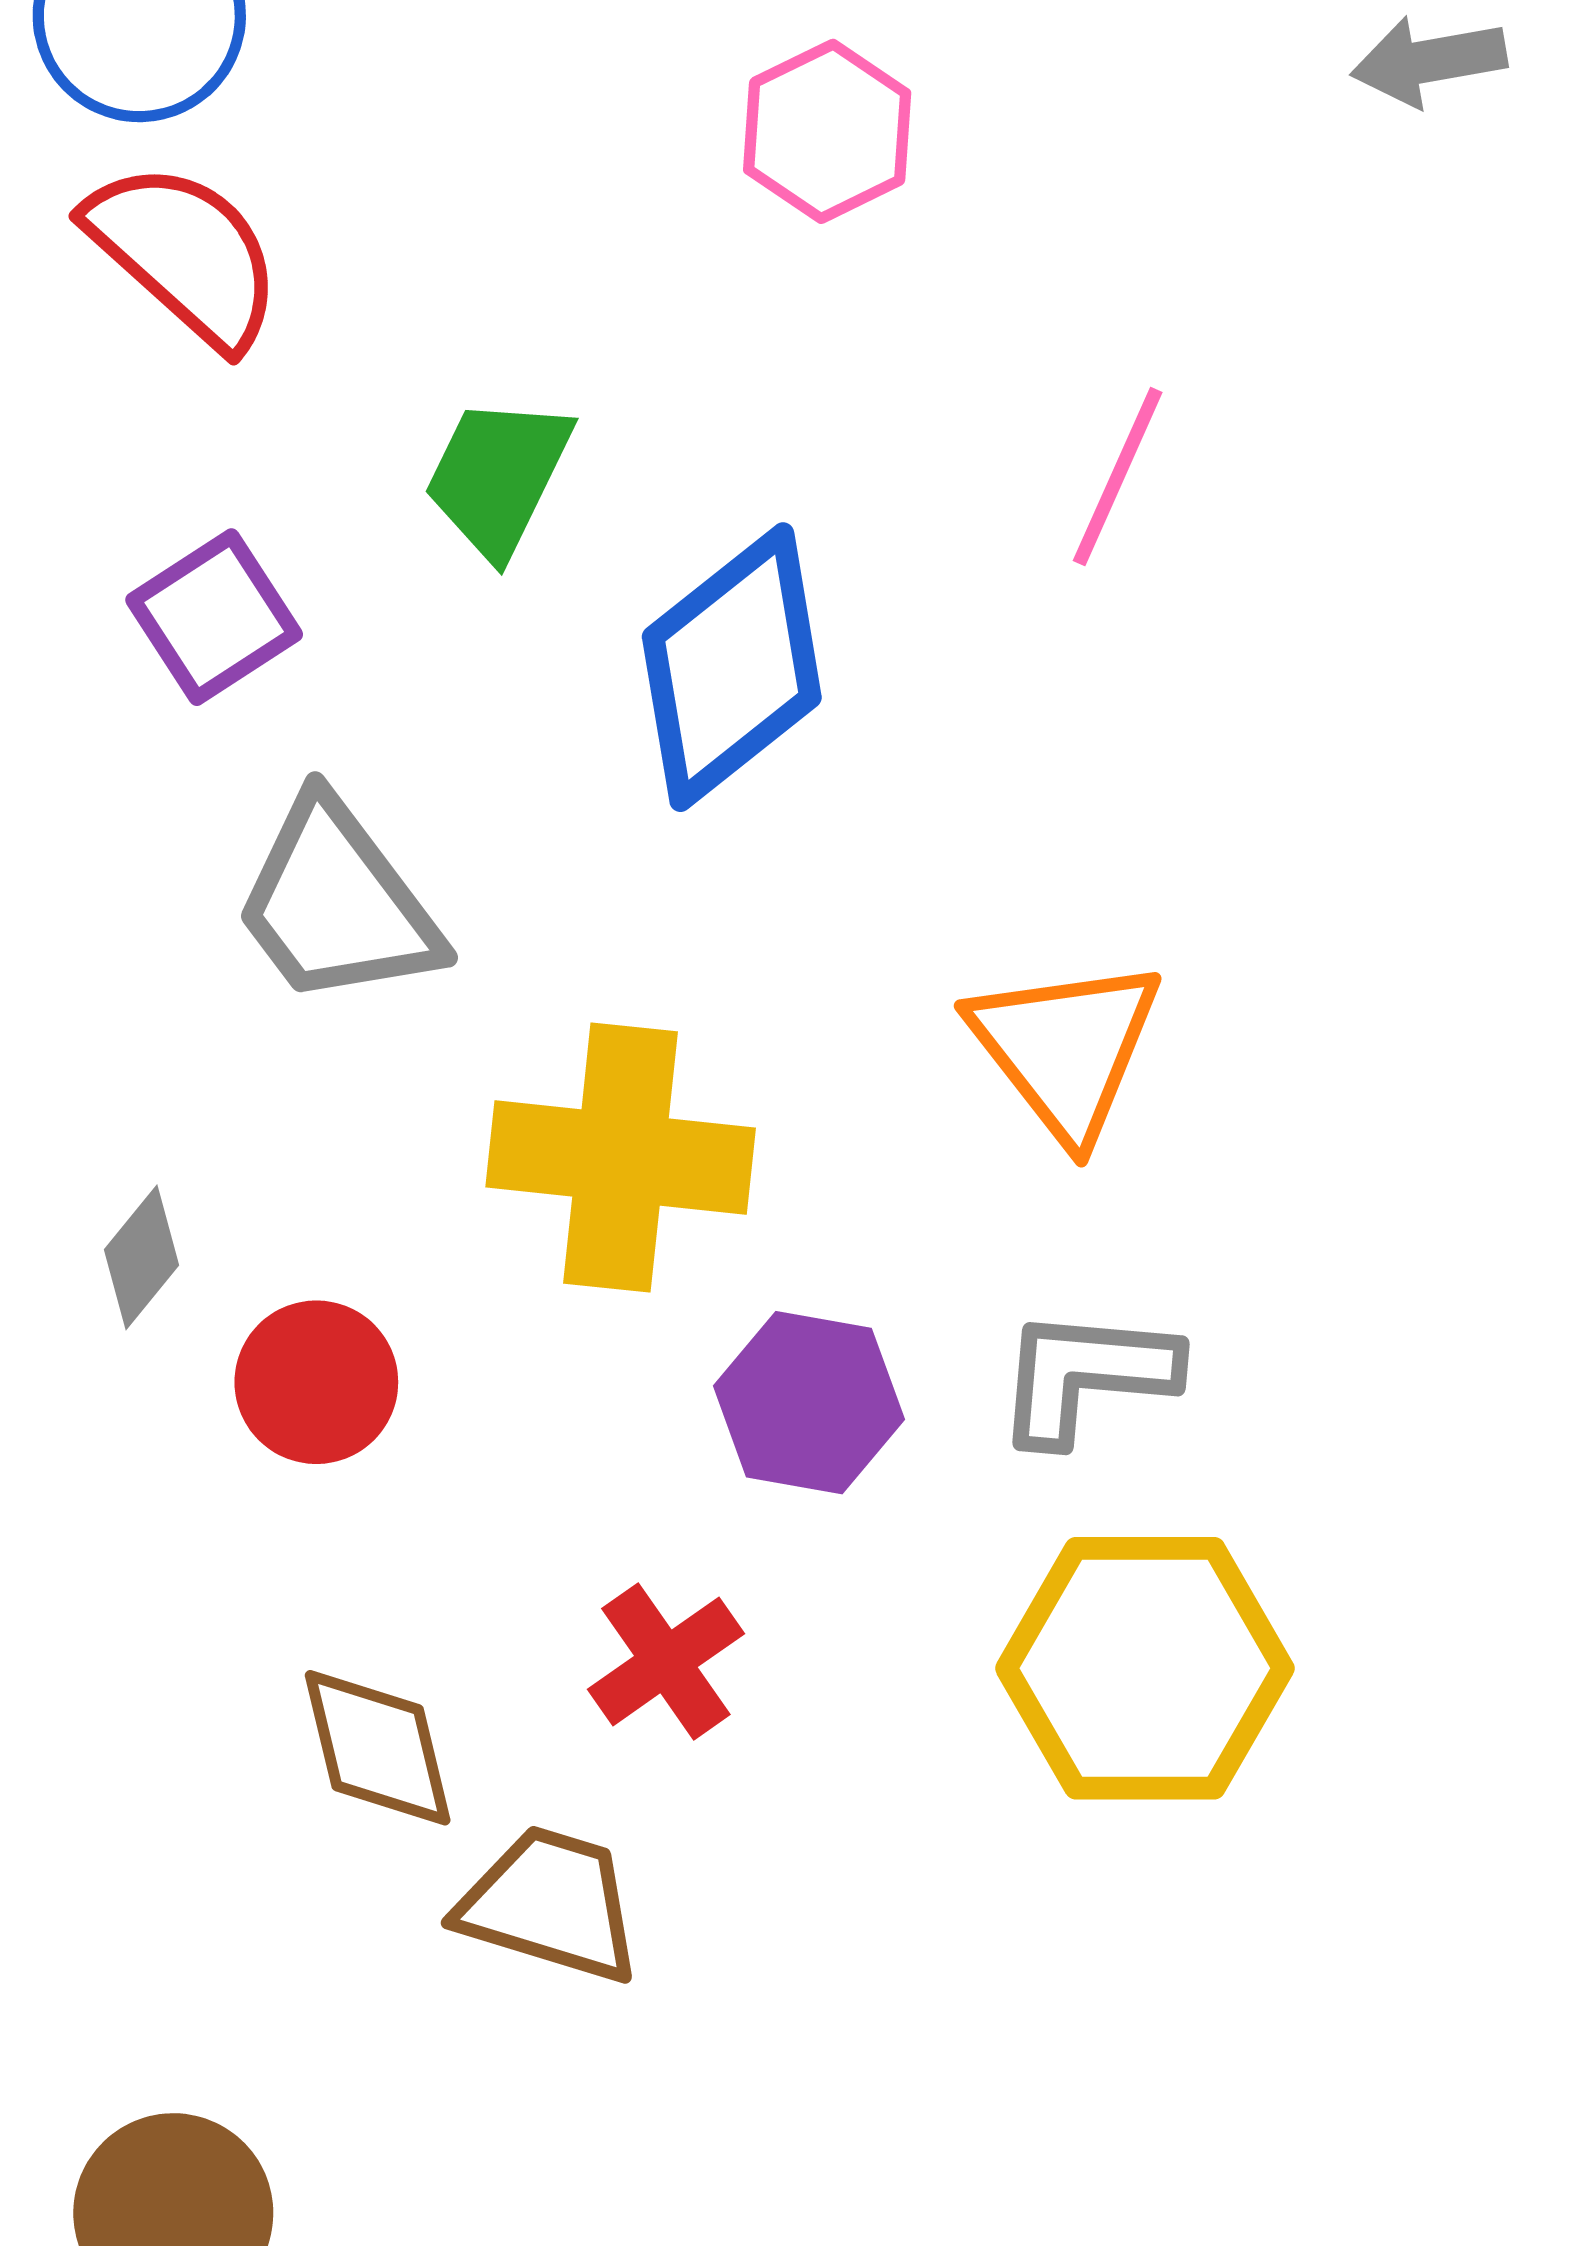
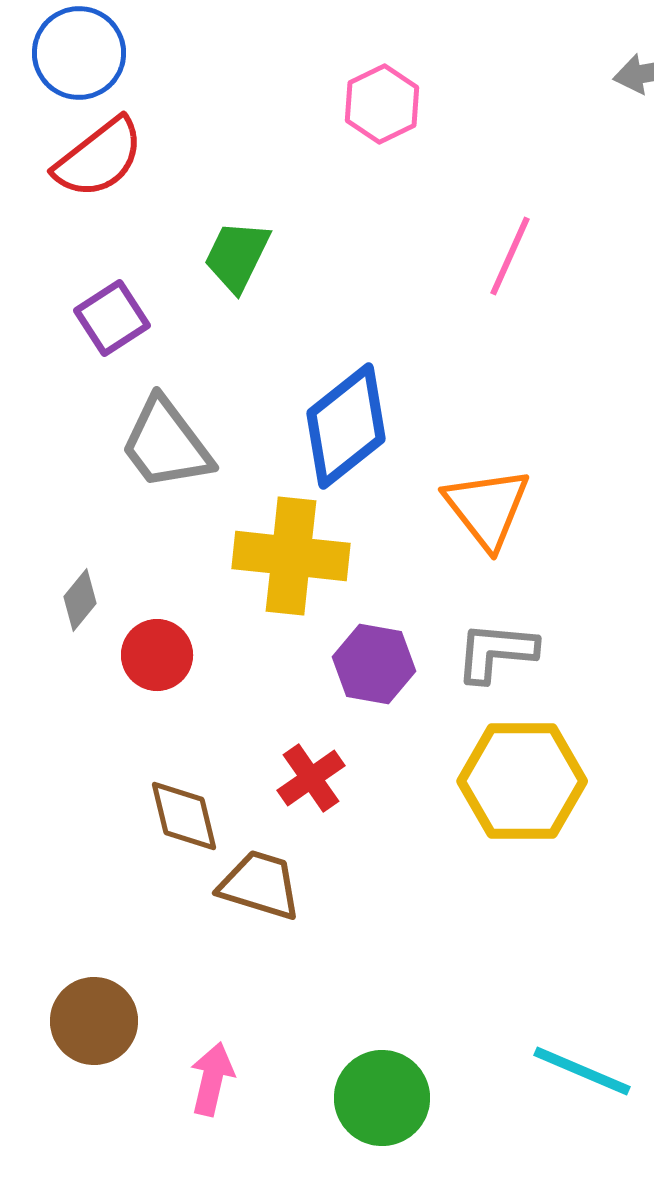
red semicircle: (185, 254) -> (99, 158), turned 100
blue diamond: (732, 667) -> (346, 426), moved

